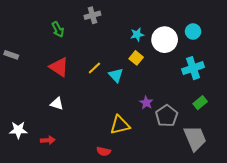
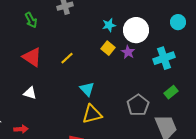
cyan circle: (193, 31) -> (178, 22), moved
cyan triangle: (116, 75) -> (87, 89), moved
purple star: (146, 103) -> (128, 52), moved

